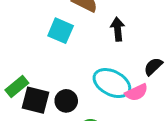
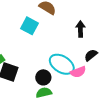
black arrow: (118, 29) -> (80, 29), moved
black circle: (66, 101) -> (43, 77), moved

